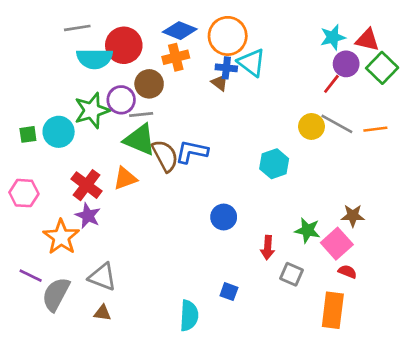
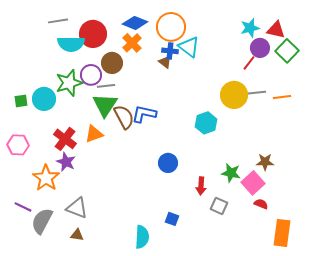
orange cross: (176, 57) -> (132, 43), turned -30
gray line: (337, 124) -> (253, 93), turned -35
yellow circle: (312, 126) -> (234, 95), size x1.4
green triangle: (140, 140) -> (105, 105), turned 40
orange rectangle: (333, 310) -> (282, 233), moved

